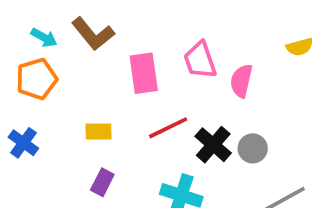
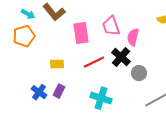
blue cross: (23, 143) -> (39, 92), moved
black cross: (213, 145) -> (121, 57), moved

